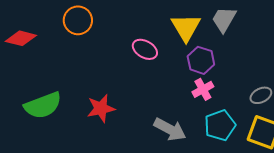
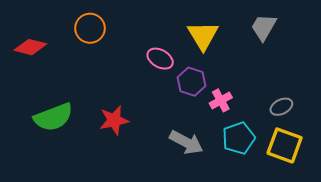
gray trapezoid: (224, 19) -> (264, 27), moved
purple hexagon: (201, 60) -> (191, 82), moved

